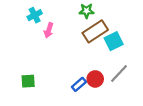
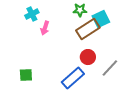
cyan square: (114, 41) -> (101, 19), moved
red circle: (95, 79) -> (88, 57), moved
blue rectangle: (79, 84) -> (73, 78), size x1.6

